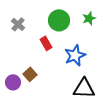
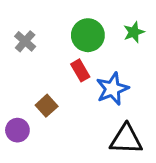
red rectangle: (46, 43) -> (80, 70), moved
brown square: (30, 74) -> (47, 106), moved

